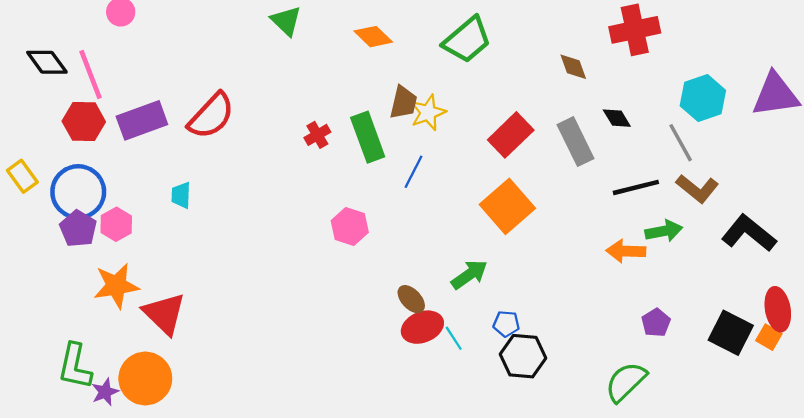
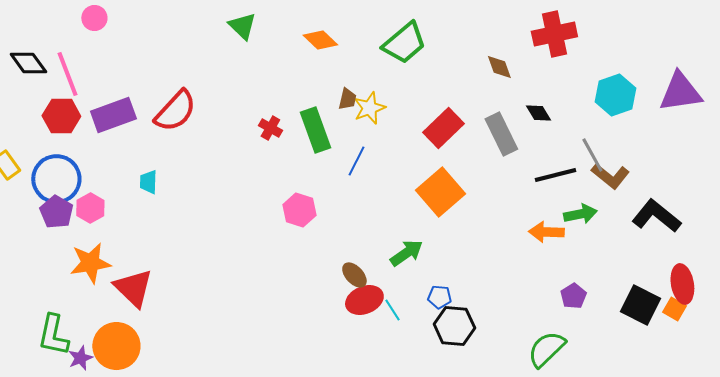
brown trapezoid: (403, 102) -> (347, 99), size x0.7
red cross: (317, 135) -> (270, 128), turned -30
gray line: (681, 143) -> (592, 155), moved

